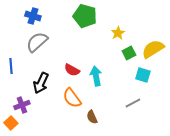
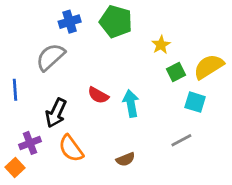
blue cross: (33, 16) -> (70, 22), moved, turned -35
orange semicircle: (72, 98) -> (71, 148), moved
brown semicircle: (92, 117) -> (125, 159), turned -88

